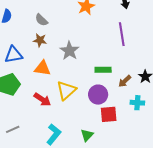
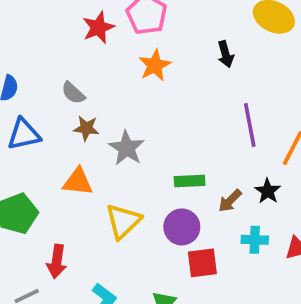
purple line: (122, 34) -> (250, 125), moved
brown star: (40, 40) -> (86, 128), moved
blue triangle: (14, 55) -> (24, 134), moved
red arrow: (42, 99) -> (57, 261), moved, turned 66

